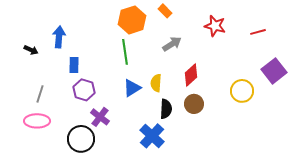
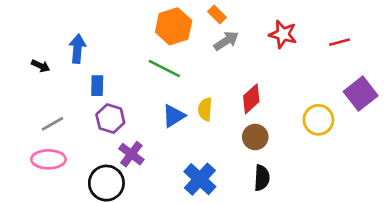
gray arrow: (172, 44) -> (226, 41), moved
green line: (125, 52) -> (164, 68), turned -55
gray line: (40, 94) -> (52, 124), turned 42
black semicircle: (166, 109) -> (262, 178), moved

